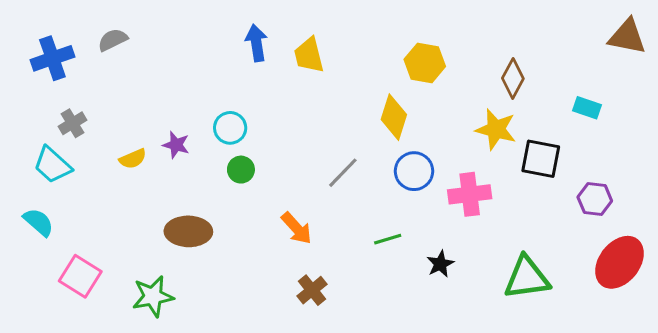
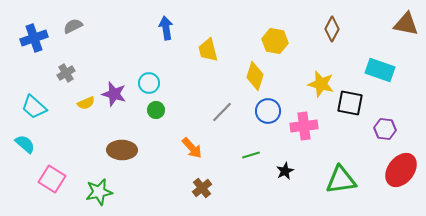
yellow trapezoid: (309, 55) -> (208, 50), moved
brown diamond: (513, 78) -> (332, 29), moved
cyan rectangle: (587, 108) -> (380, 70), size x1.6
gray cross: (72, 123) -> (66, 73), moved
purple star: (176, 145) -> (114, 94), size x1.4

